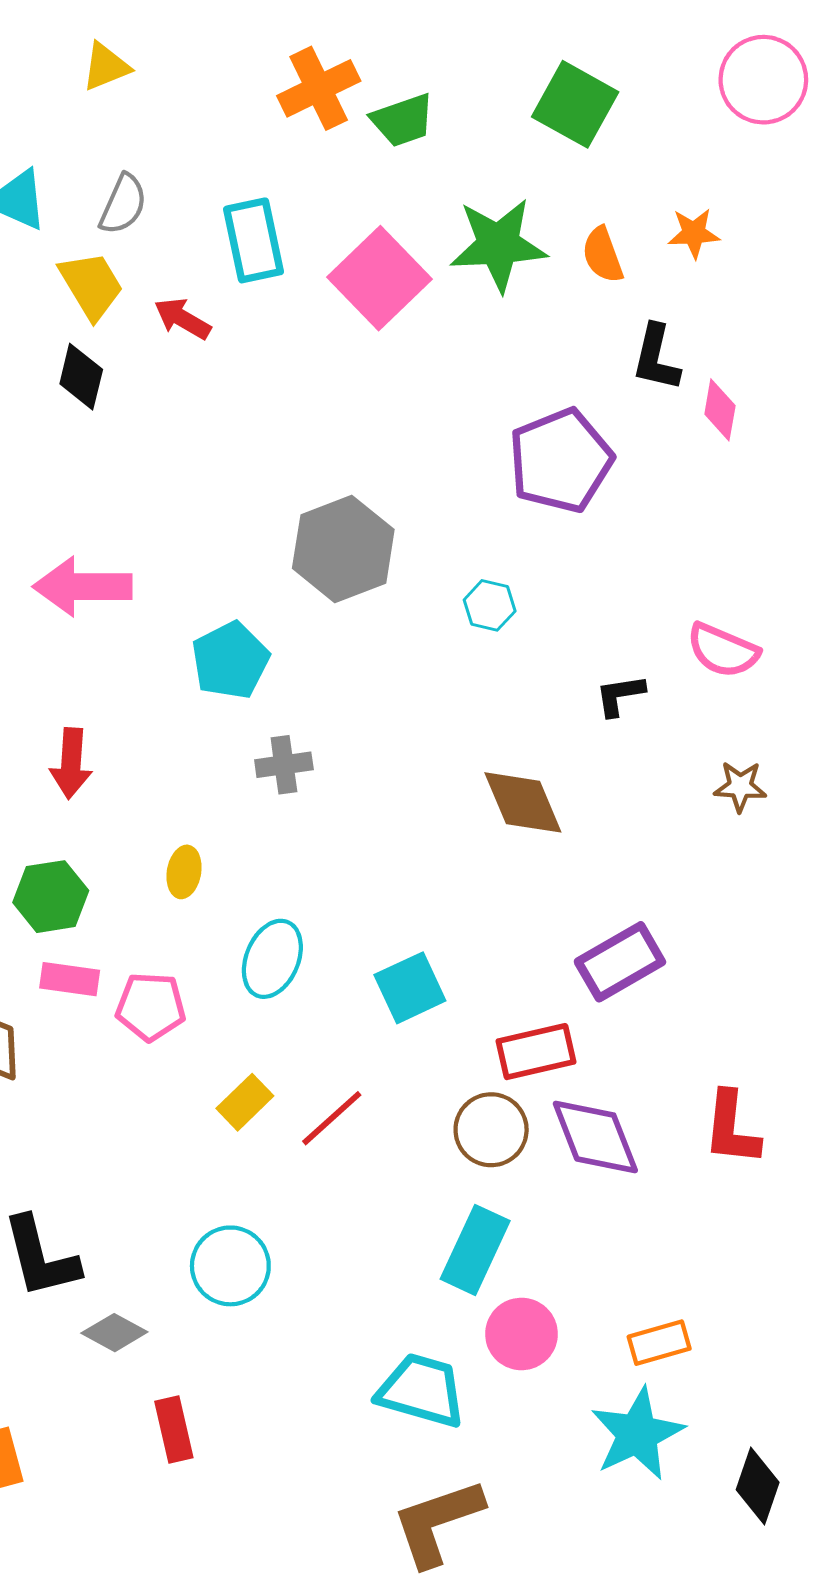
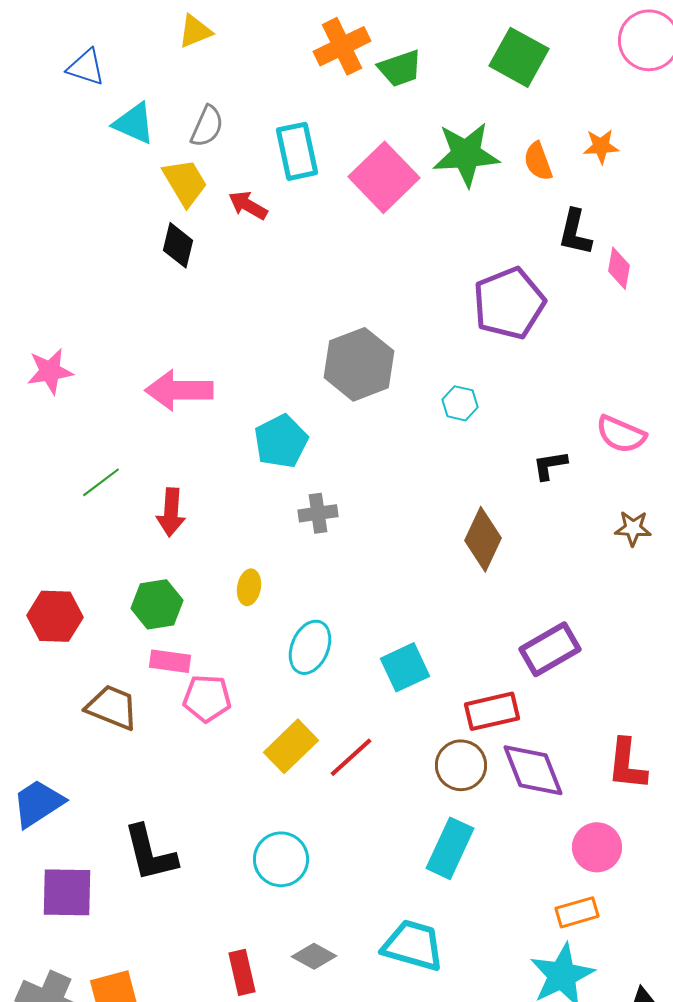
brown diamond: (523, 802) -> (483, 539), turned 48
pink pentagon: (151, 1007) -> (207, 698), moved
yellow rectangle: (245, 1102) -> (291, 746), size x1.4
gray diamond: (114, 1333) -> (314, 956), moved
pink circle: (521, 1334) -> (597, 847), moved

